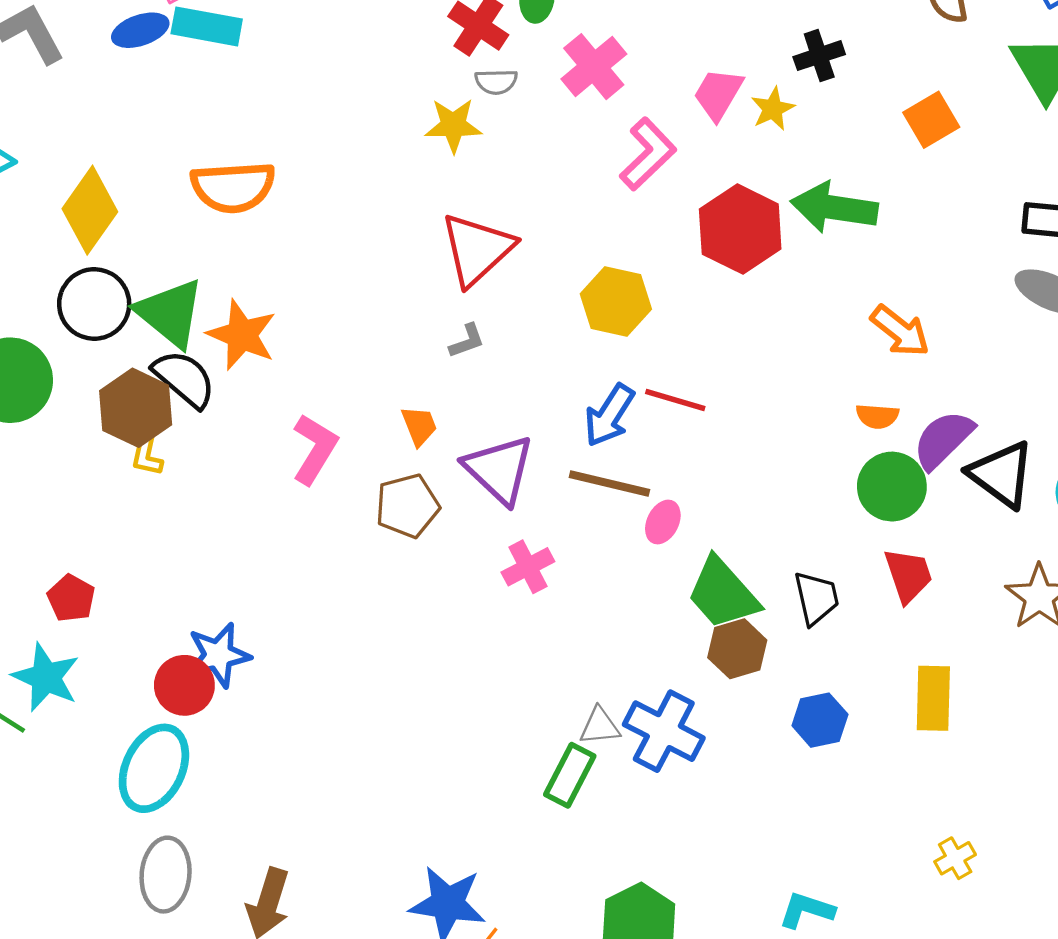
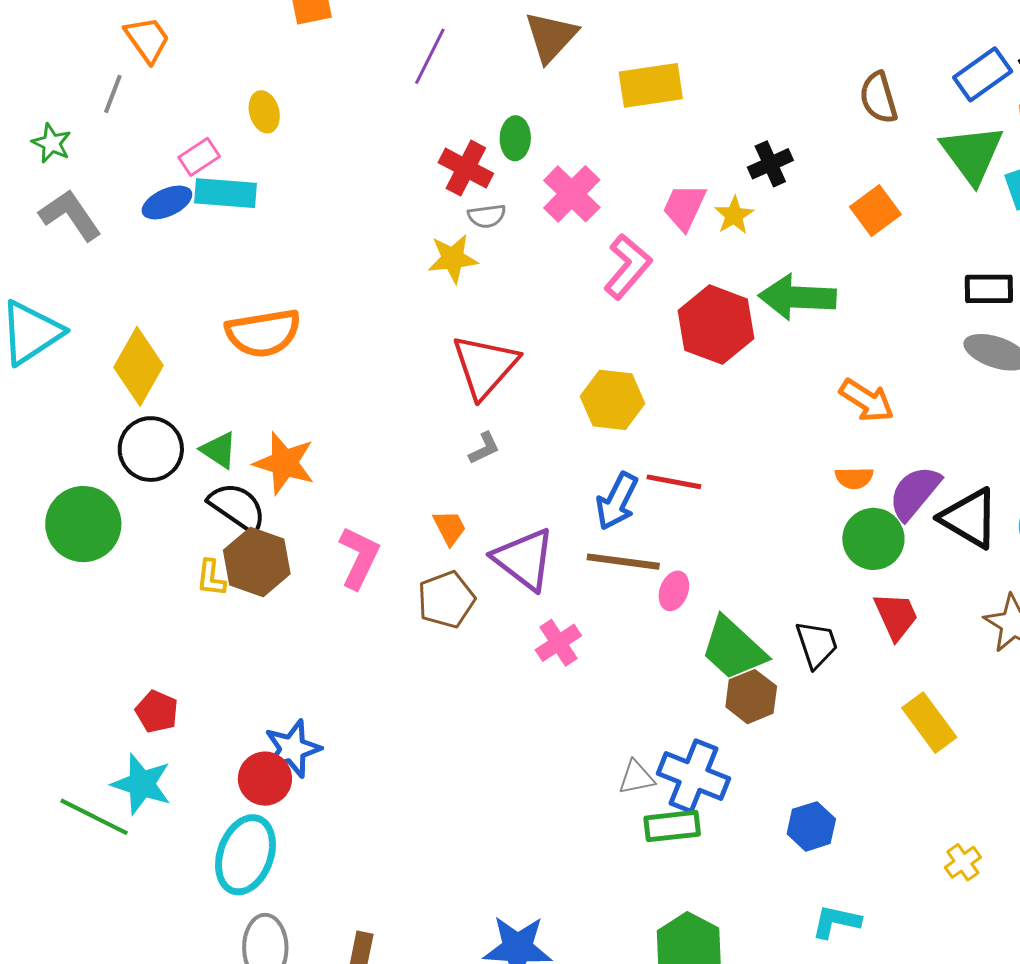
green triangle: (170, 313) -> (219, 450), size x0.6
brown hexagon: (136, 408) -> (257, 562), moved
yellow rectangle: (933, 698) -> (929, 723), turned -32
blue hexagon: (820, 720) -> (811, 826), moved
green rectangle: (570, 775) -> (672, 826), moved, turned 62

